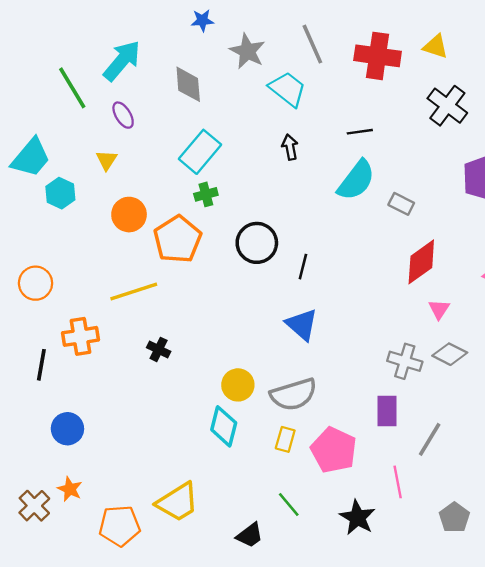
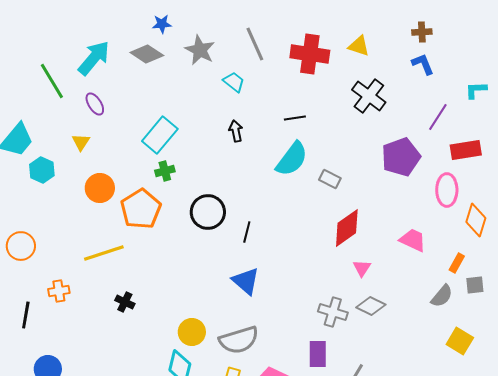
gray diamond: (188, 84) -> (147, 54), moved, turned -52
cyan trapezoid: (288, 89) -> (234, 82), size x0.7
orange cross: (80, 336) -> (59, 291), size x0.7

